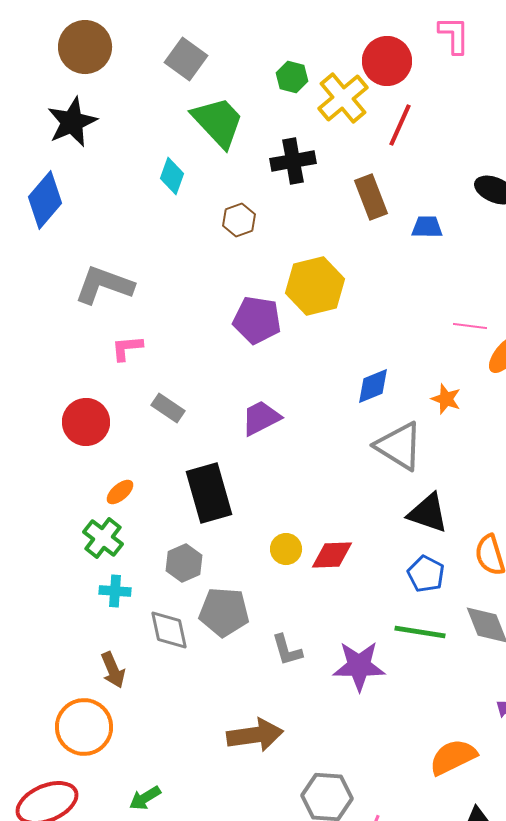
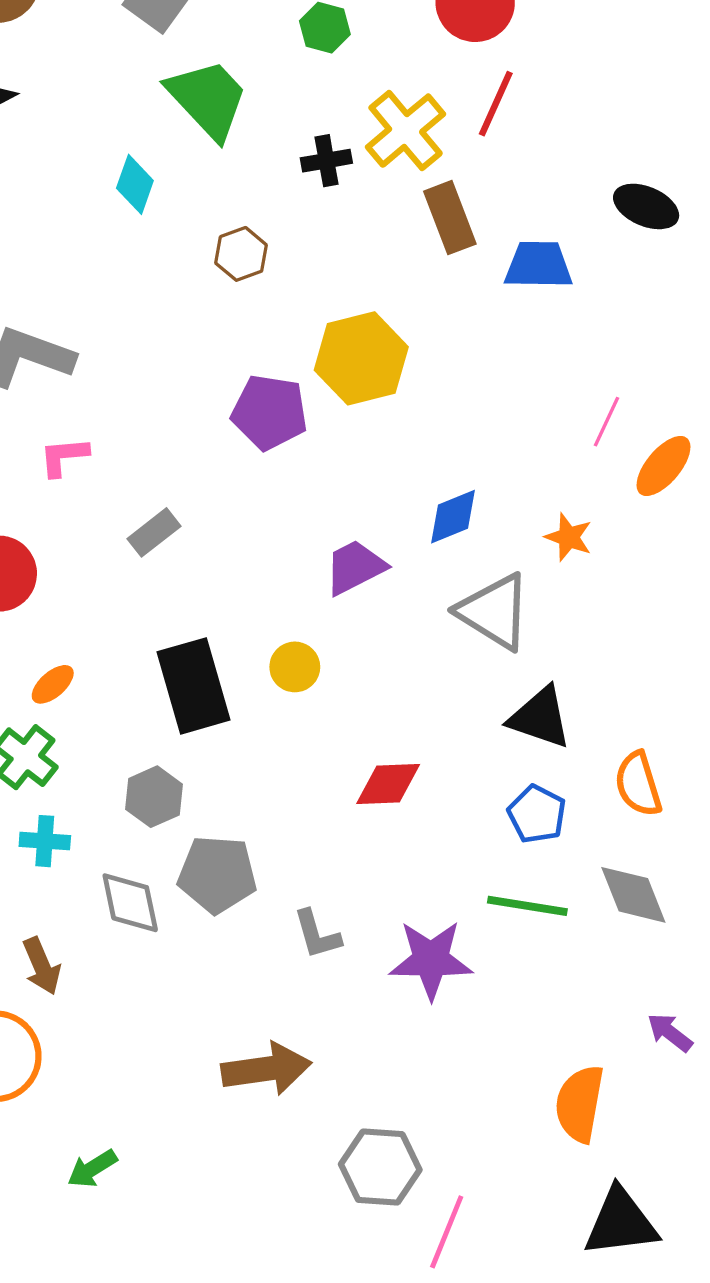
yellow cross: (343, 98) -> (406, 131), moved
black cross: (293, 161) -> (326, 161), size x0.7
blue trapezoid: (427, 227) -> (538, 265), size x1.4
pink line: (470, 326) -> (607, 422), turned -72
gray rectangle: (168, 408) -> (154, 532), moved, turned -72
purple trapezoid: (261, 418) -> (355, 567), moved
yellow circle: (286, 549) -> (295, 667), moved
orange semicircle: (453, 757) -> (580, 1104), turned -54

